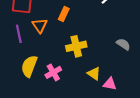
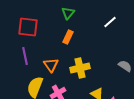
orange triangle: (40, 25) -> (51, 65), moved

